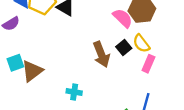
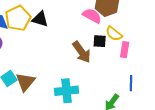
black square: (124, 48) -> (100, 41), turned -32
cyan cross: (74, 92) -> (66, 91), size x1.6

